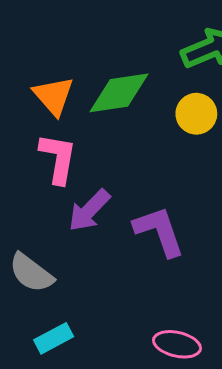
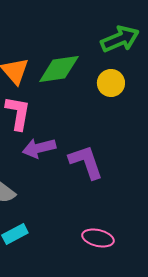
purple arrow: (89, 210) -> (39, 148), turned 32

